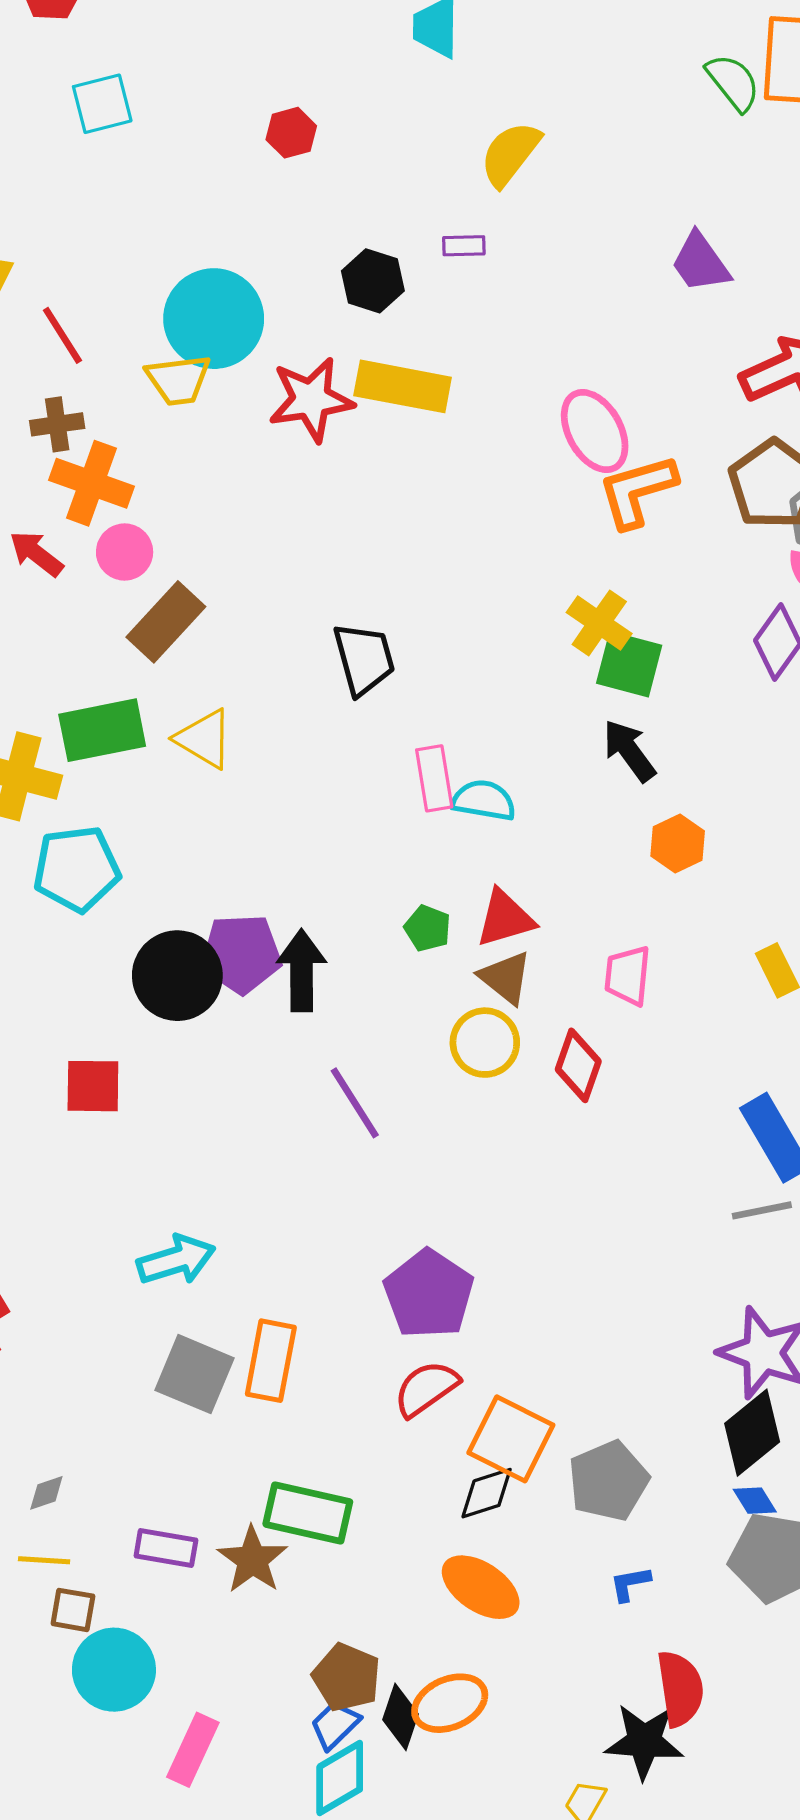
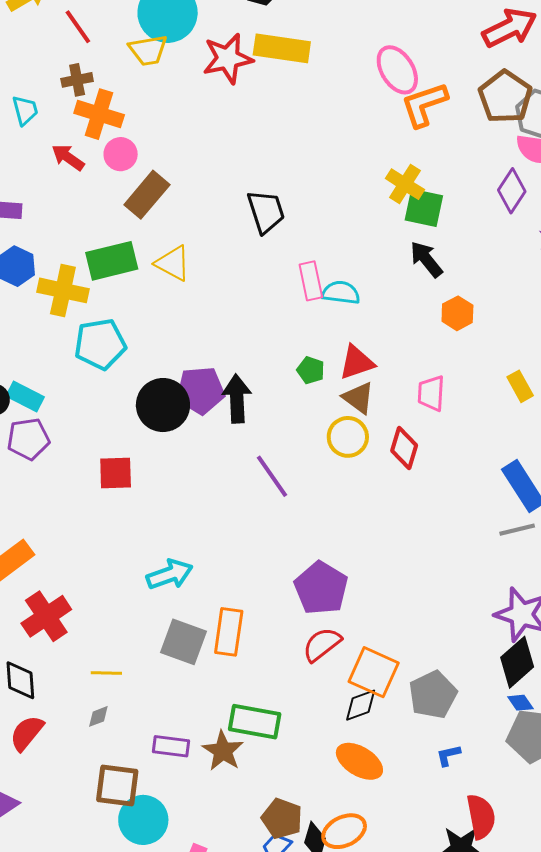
yellow line: (44, 1560) -> (106, 673), moved
brown square: (73, 1610) -> (117, 785), size x1.6

